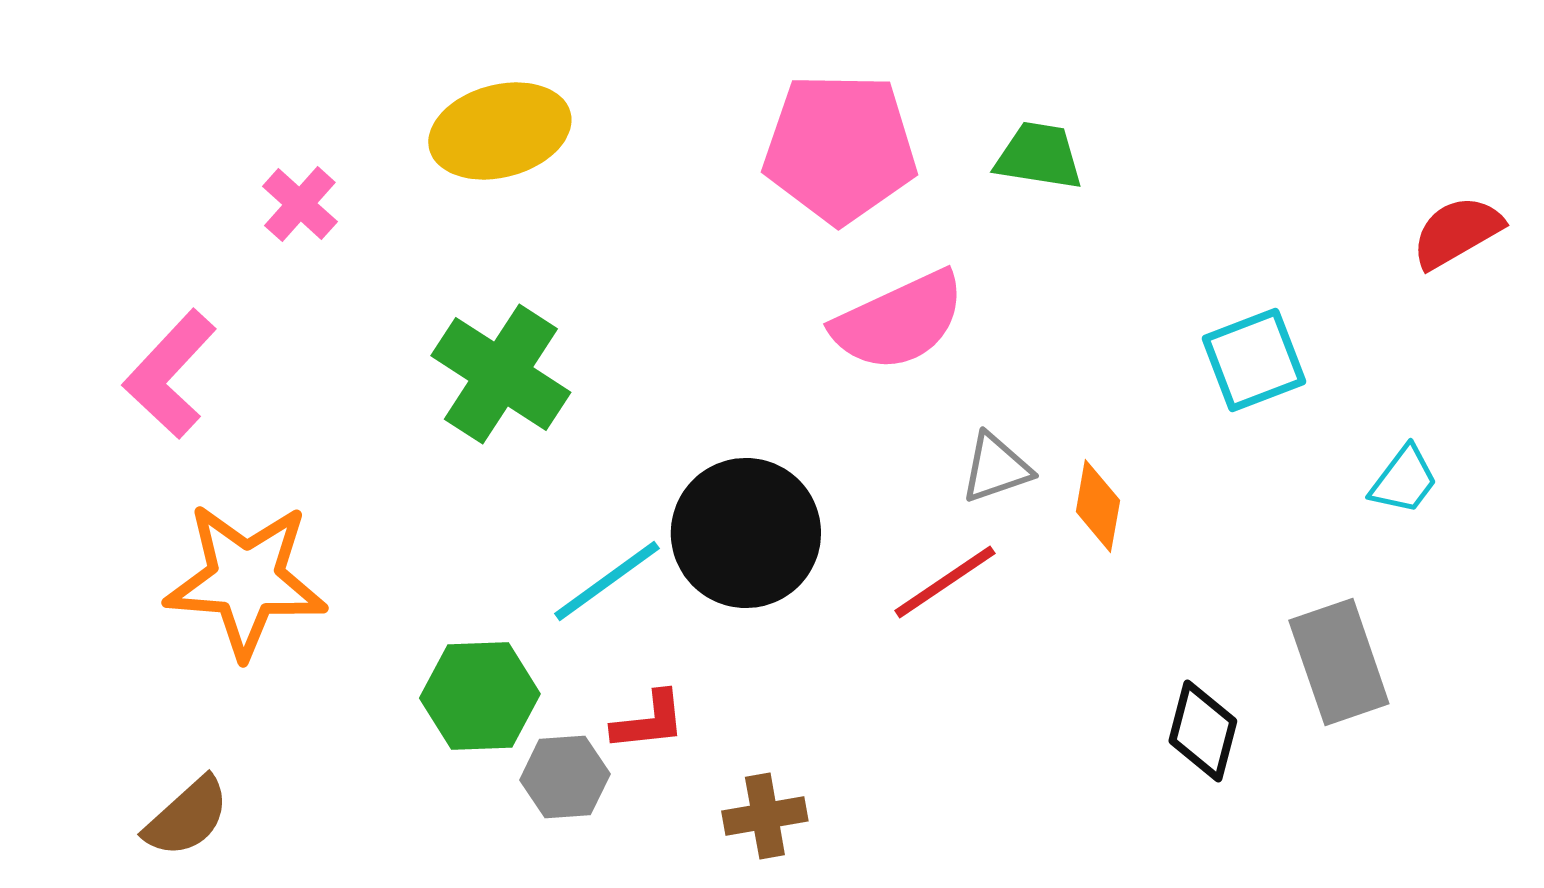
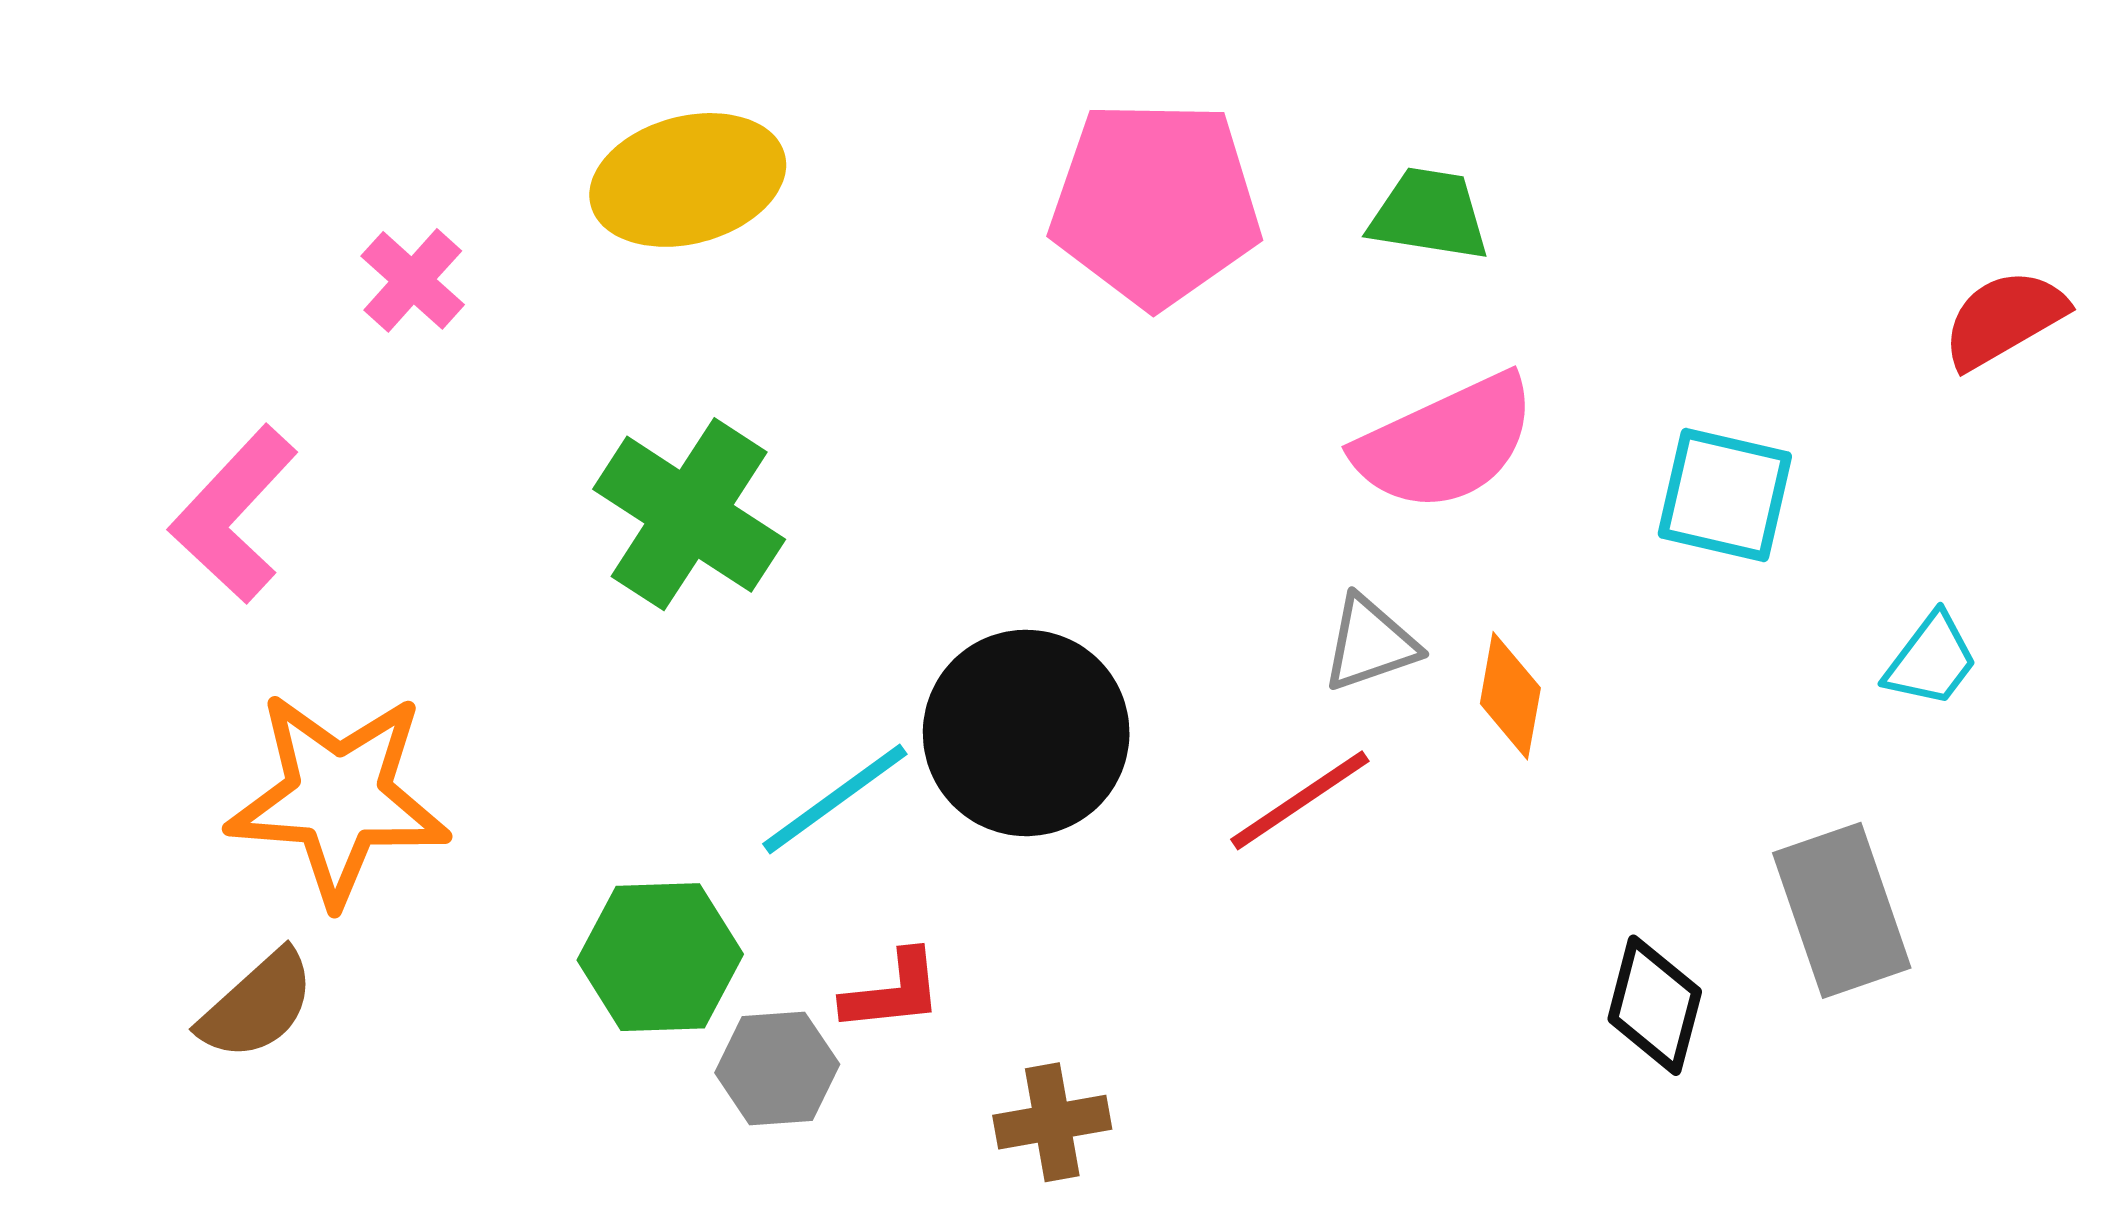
pink semicircle: (899, 321) -> (1446, 443), moved
cyan square: (1254, 360) -> (1725, 495), turned 34
brown semicircle: (187, 817) -> (257, 1005), moved

